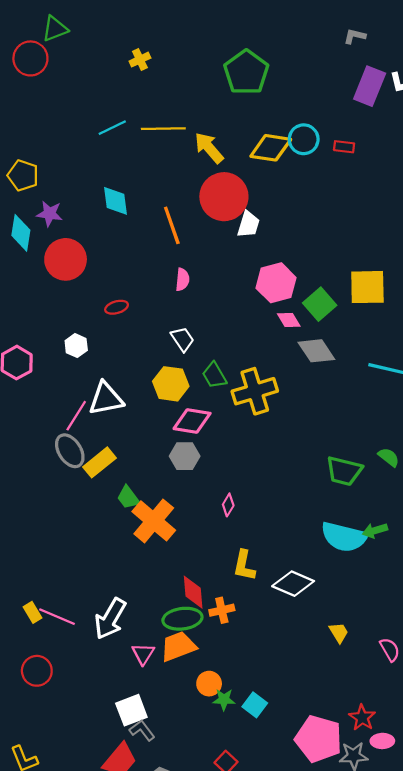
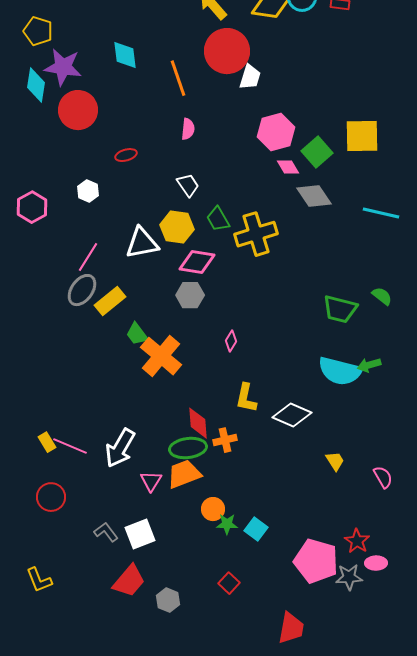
purple star: (50, 214) -> (63, 67), size x1.5
white triangle: (106, 399) -> (142, 243), moved
gray ellipse: (70, 451) -> (82, 290), turned 68
gray L-shape: (142, 730) -> (106, 532), moved

